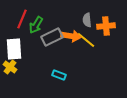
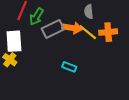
orange cross: (106, 26) -> (108, 32), moved
cyan rectangle: (59, 75) -> (69, 67), moved

